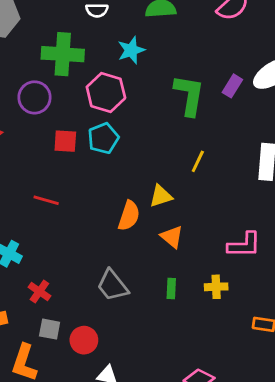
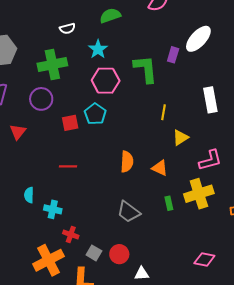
pink hexagon: (106, 92) -> (106, 81), moved
yellow triangle: (161, 196) -> (180, 137), moved
yellow cross: (216, 287) -> (199, 194), size x1.8
red cross: (39, 291) -> (71, 234), moved
gray square: (50, 329) -> (94, 253), turned 35

